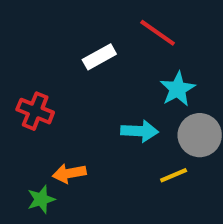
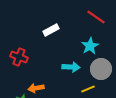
red line: (158, 33) -> (96, 17), moved

